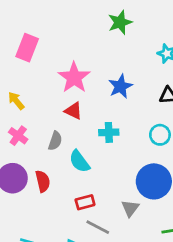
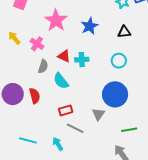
red triangle: (73, 111) -> (64, 56), moved
pink cross: (18, 136) -> (37, 44), moved

